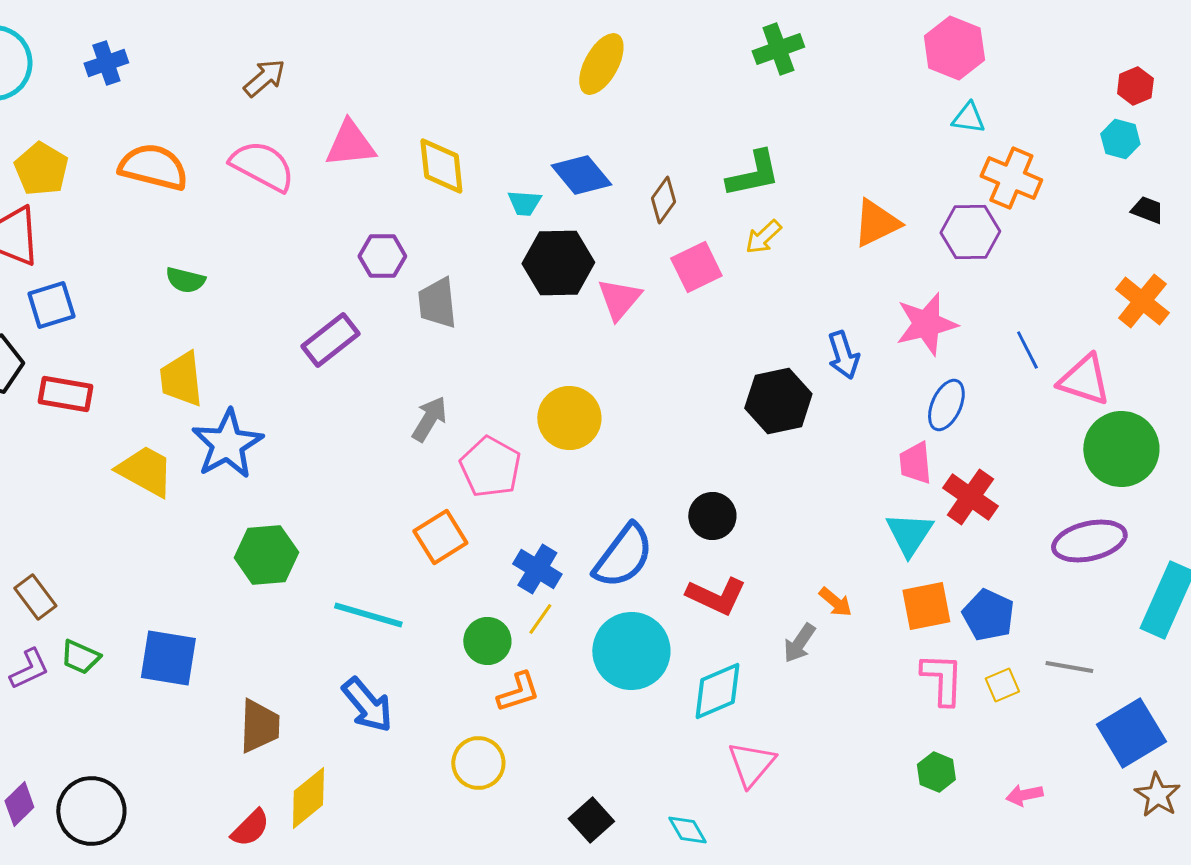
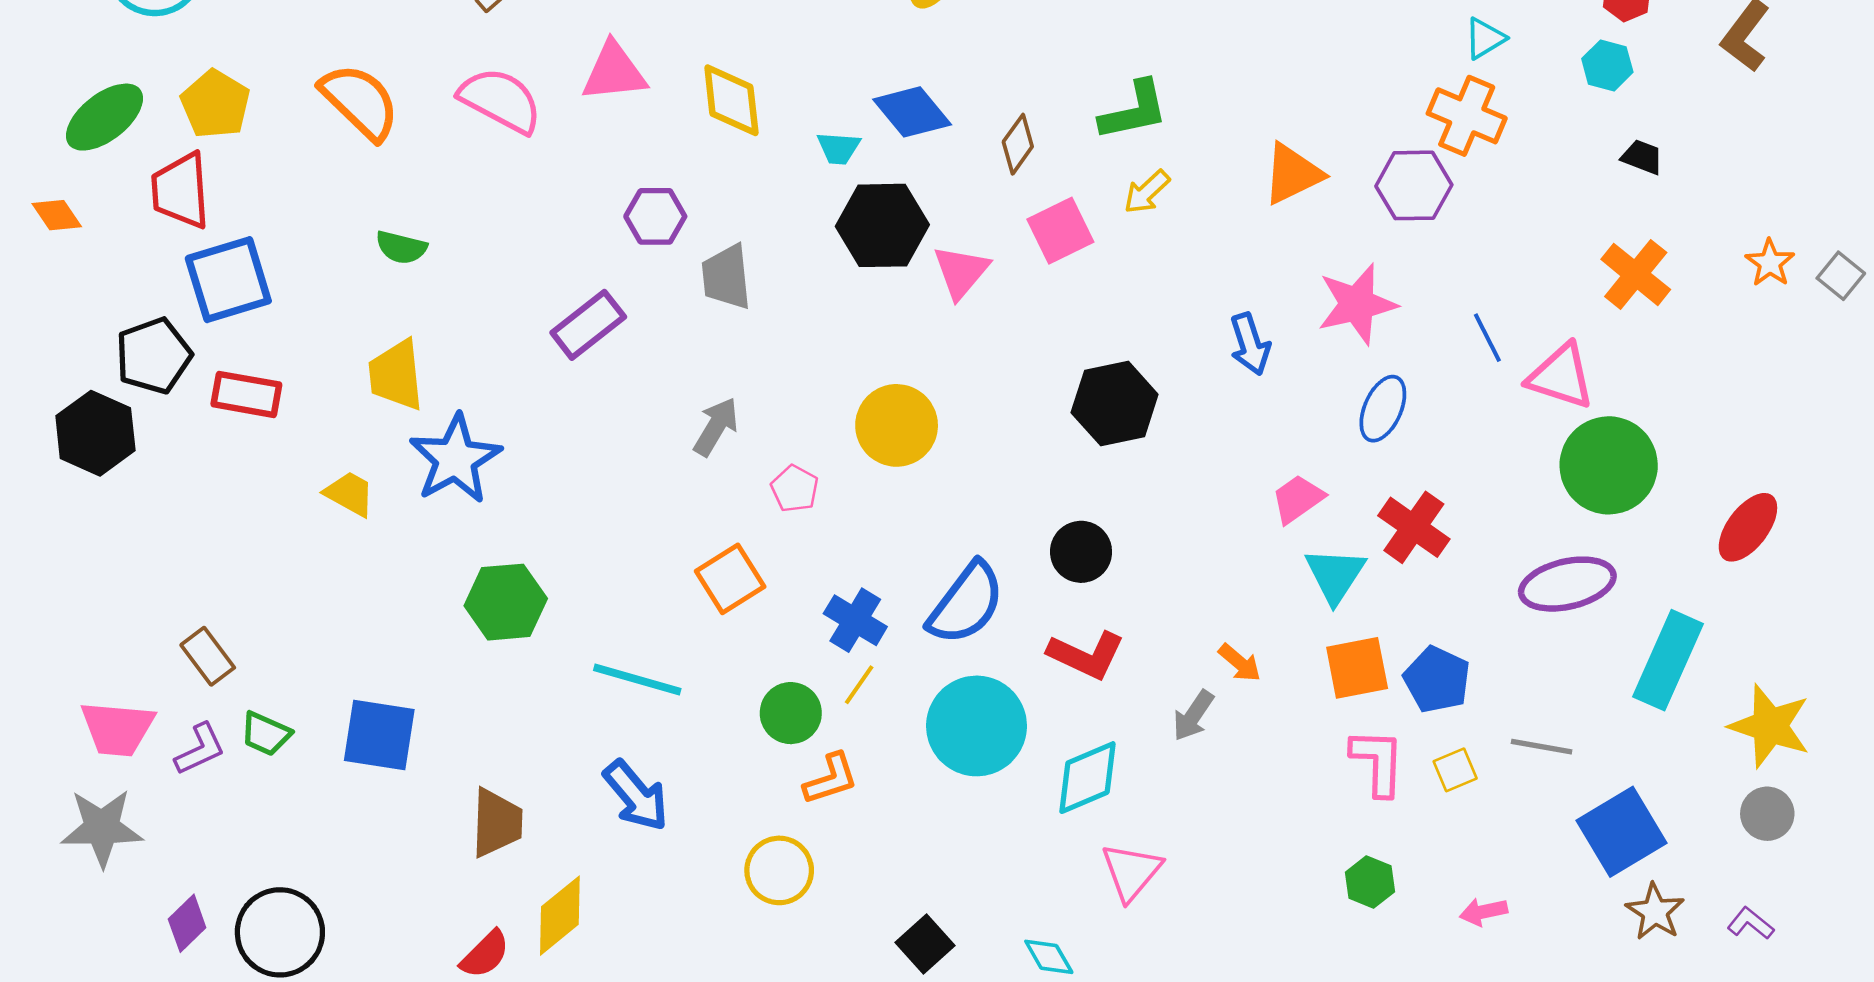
cyan triangle: (968, 118) -> (1485, 38), moved, turned -39
orange semicircle: (153, 167) -> (360, 102), turned 30
blue square: (51, 305) -> (228, 280), size x1.4
black hexagon: (778, 401) -> (1115, 403), moved
pink trapezoid: (915, 463) -> (1298, 499), moved, turned 60
pink pentagon: (490, 467) -> (795, 489), size x0.6
yellow trapezoid: (145, 471) -> (350, 494), size x0.7

